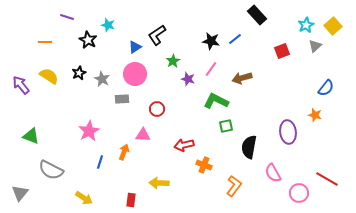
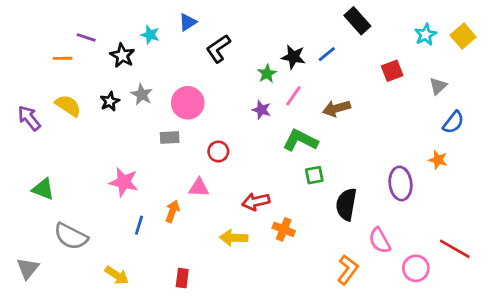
purple line: (67, 17) -> (86, 37), moved
gray triangle: (315, 46) -> (438, 86), moved
blue triangle: (135, 47) -> (188, 22), moved
green star: (173, 61) -> (267, 74), moved
gray star: (102, 79) -> (142, 94), moved
pink star: (89, 131) -> (124, 182), turned -30
yellow arrow: (159, 183) -> (234, 238), moved
orange L-shape: (234, 186) -> (348, 270), moved

